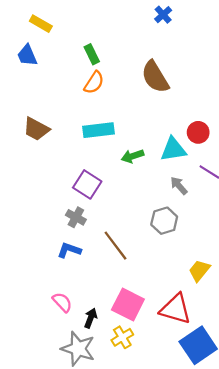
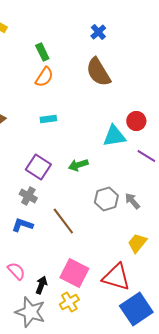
blue cross: (163, 15) -> (98, 32), moved
cyan rectangle: (99, 130) -> (48, 119), size x0.6
green arrow: (132, 156) -> (78, 165), moved
gray arrow: (179, 186) -> (132, 201), moved

